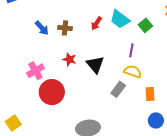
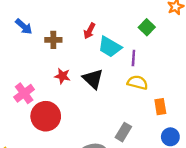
cyan trapezoid: (120, 19) -> (110, 47), moved
blue arrow: (42, 28) -> (24, 27), moved
gray rectangle: (118, 89) -> (123, 132), moved

